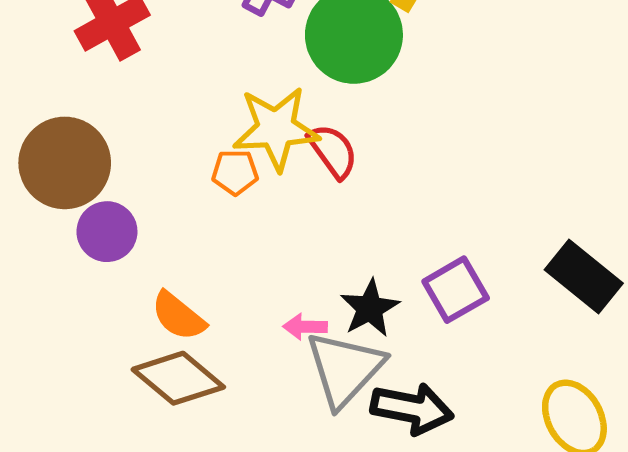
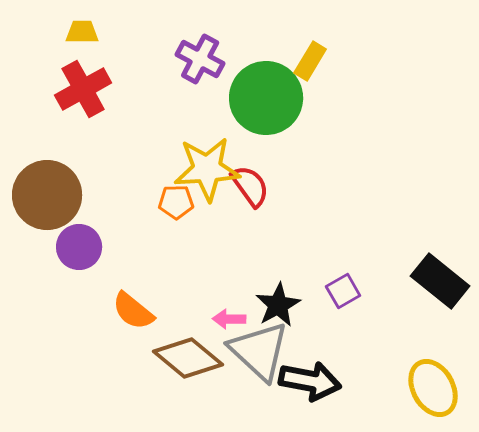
purple square: (456, 290) -> (343, 291), size x0.7
gray triangle: (345, 369) -> (259, 351), turned -30
brown diamond: (178, 378) -> (188, 358), moved

